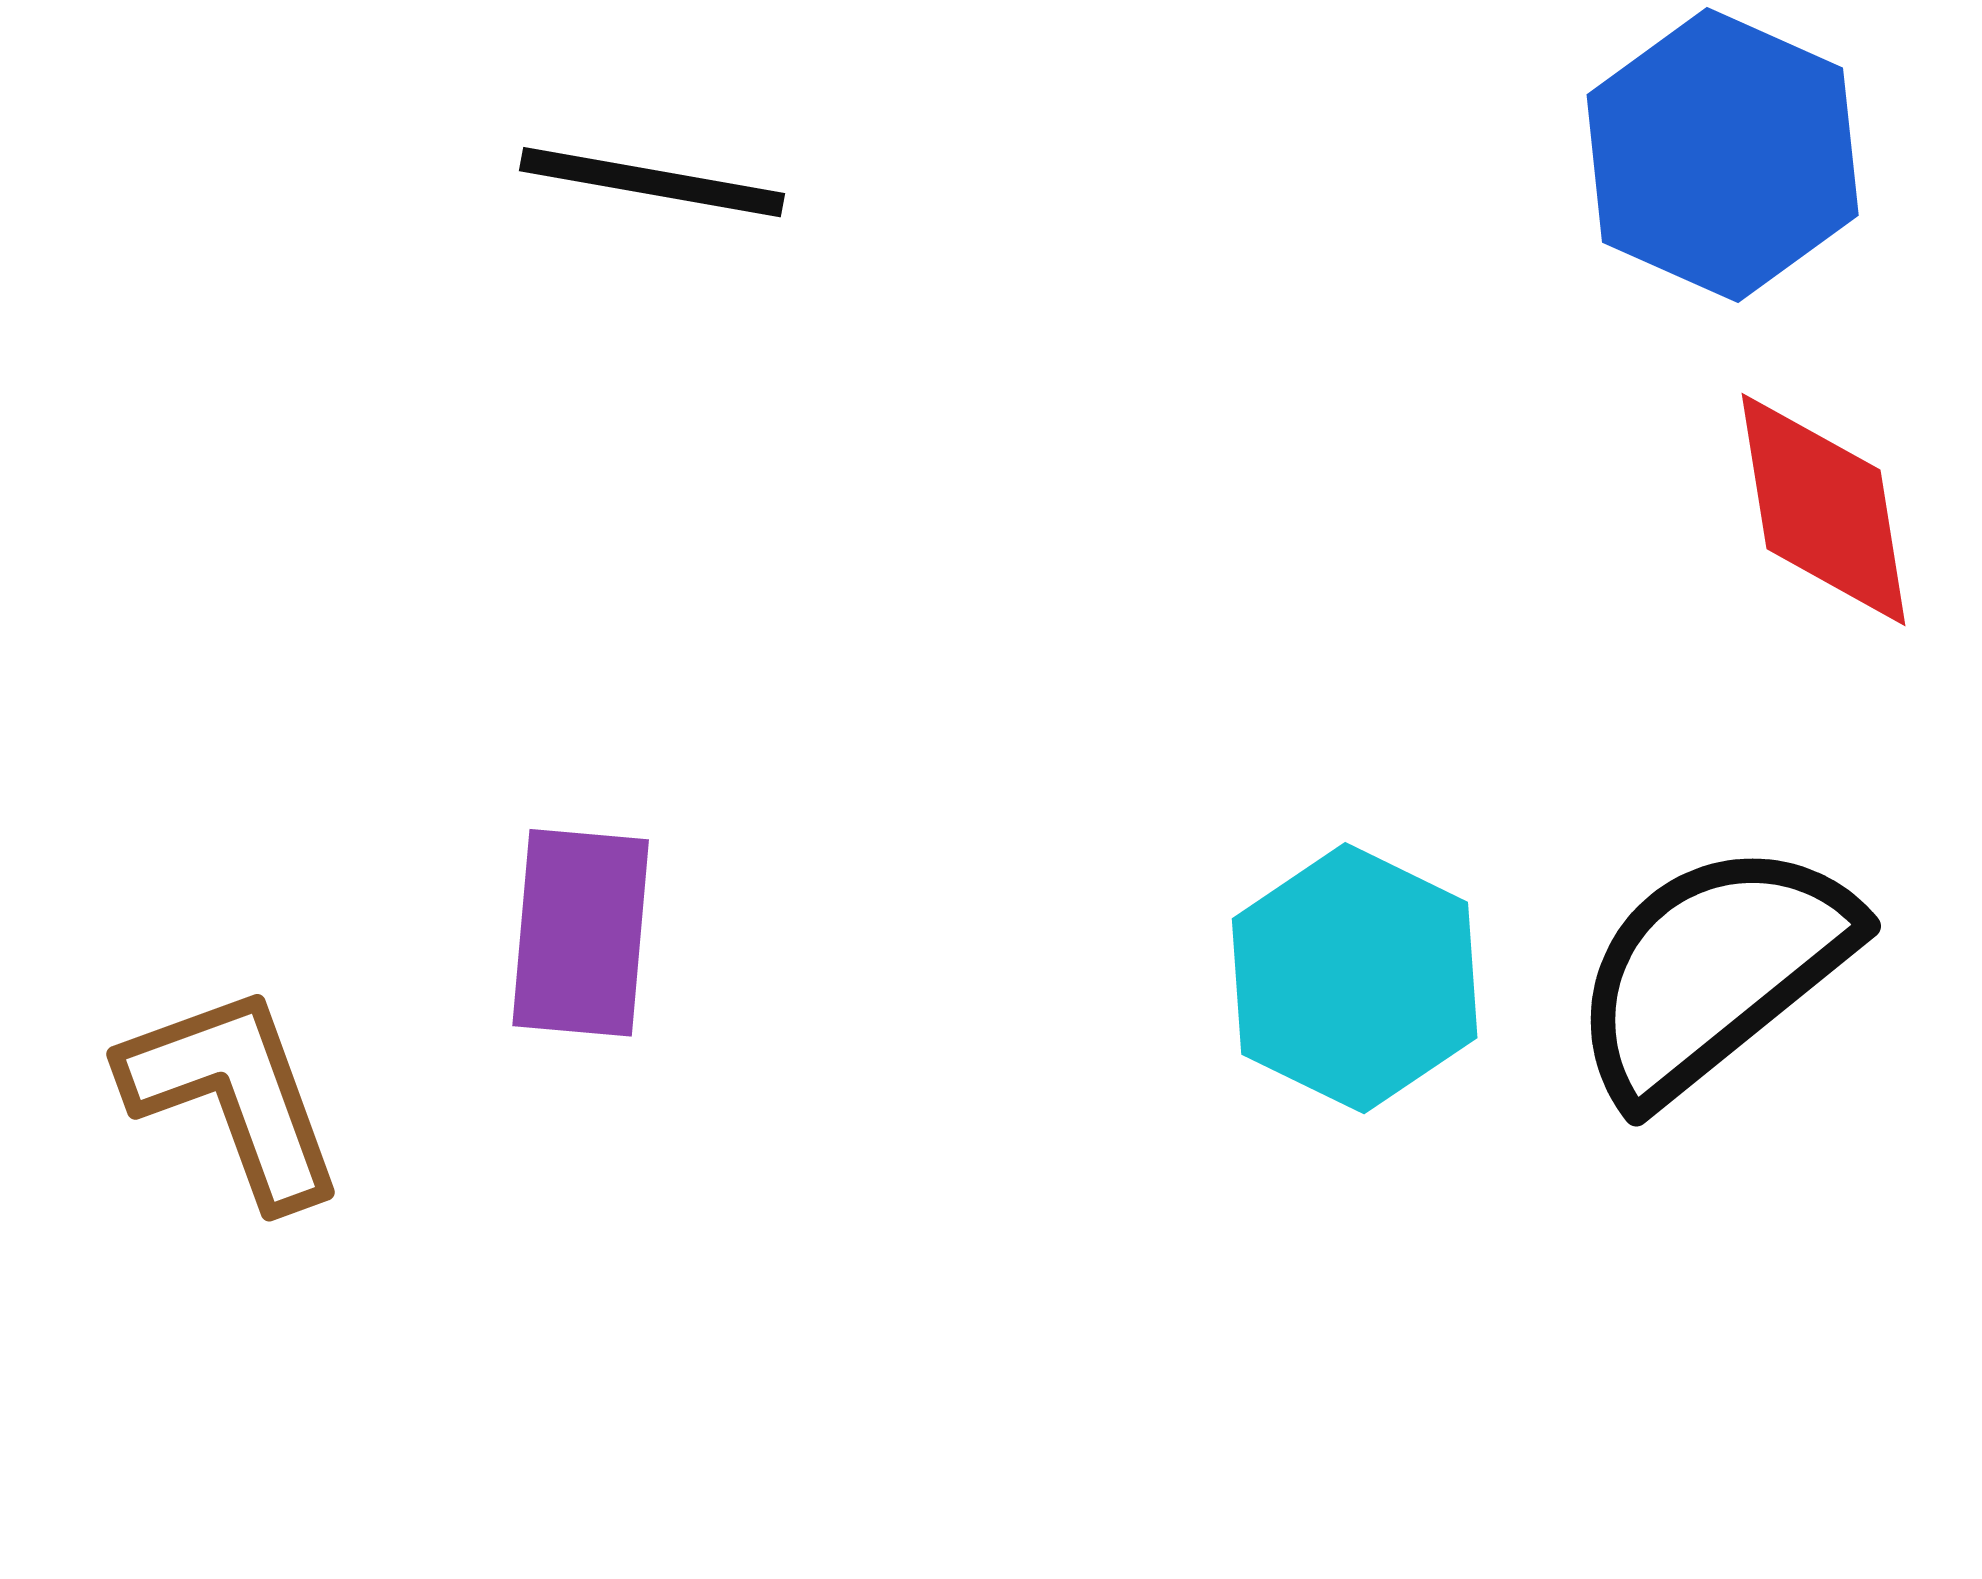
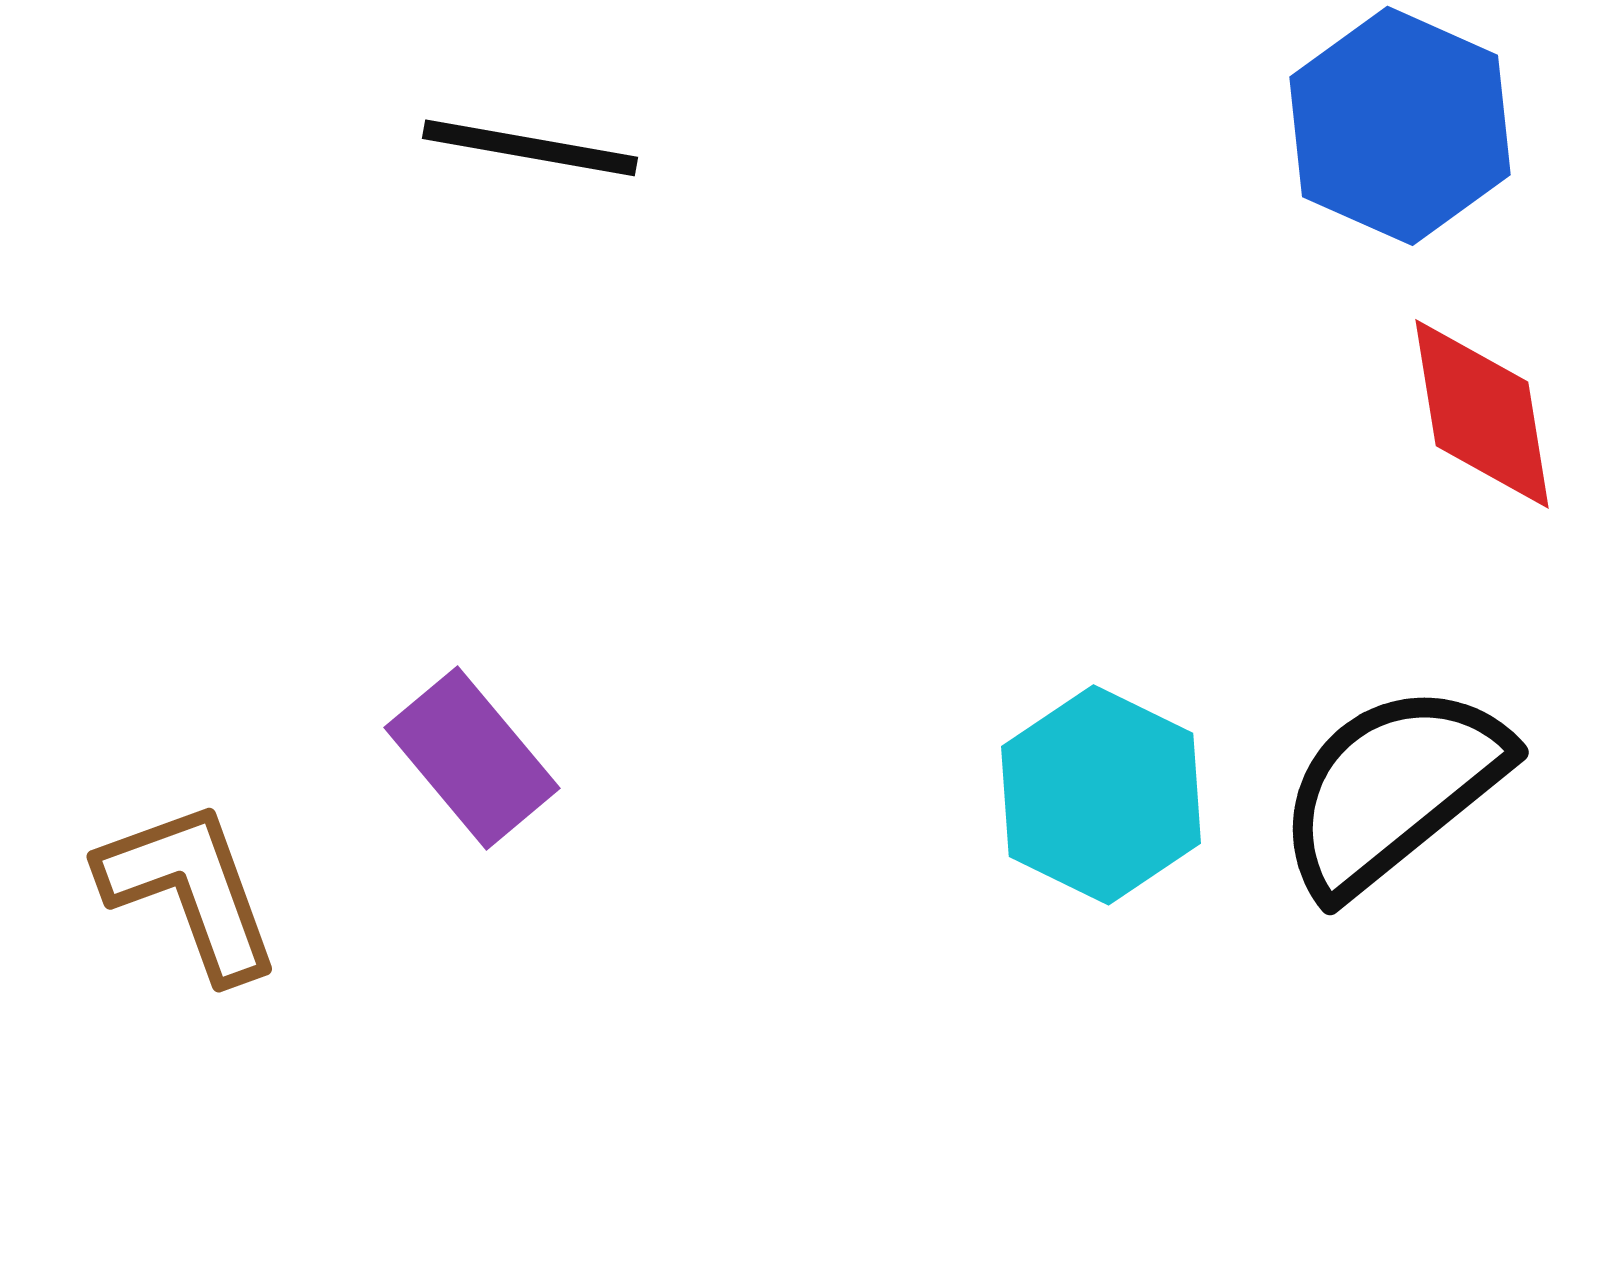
purple rectangle: (581, 933) -> (472, 758), turned -45

